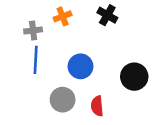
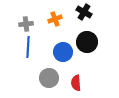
orange cross: (63, 16) -> (55, 19), moved
black circle: (134, 77) -> (87, 42), moved

